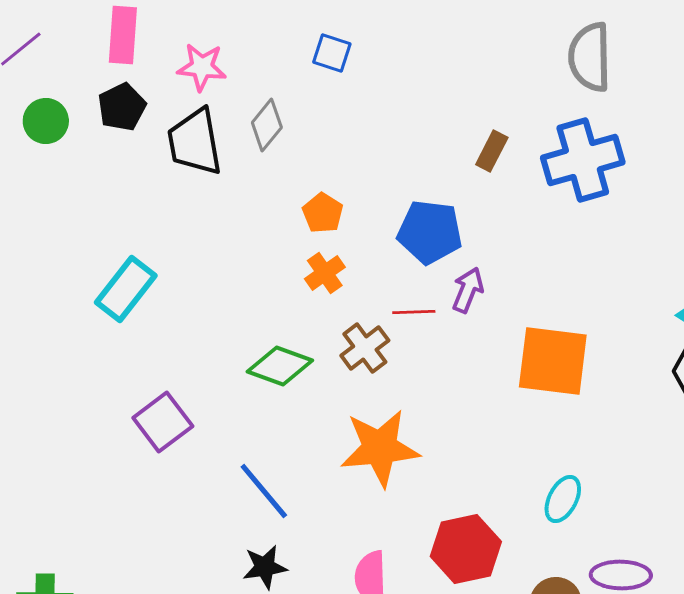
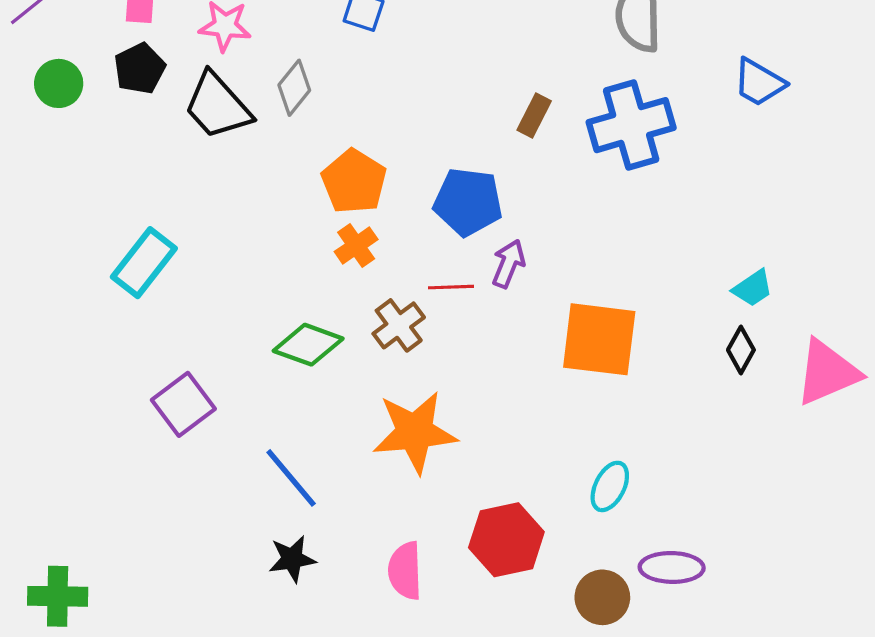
black trapezoid: (195, 142) -> (217, 106), turned -32
orange pentagon: (323, 213) -> (354, 182), size x1.5

